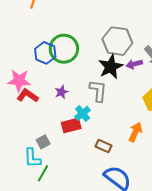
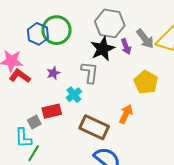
purple arrow: (134, 64) -> (126, 47), turned -98
red rectangle: (71, 125) -> (52, 111), moved
brown rectangle: (104, 146) -> (94, 127), size x1.8

